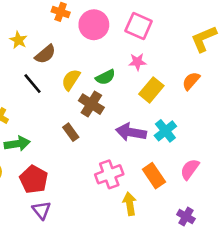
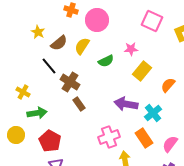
pink square: (139, 26) -> (152, 21), moved
yellow semicircle: (71, 80) -> (82, 46), moved
orange semicircle: (191, 81) -> (168, 85), moved
brown cross: (91, 104) -> (70, 82), moved
cyan cross: (165, 131) -> (153, 113), moved
pink semicircle: (190, 169) -> (170, 144), moved

